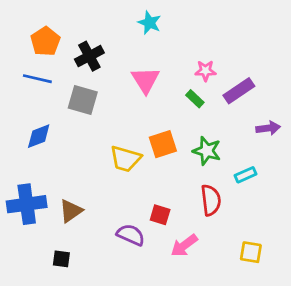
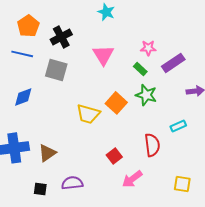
orange square: (163, 144) -> (116, 103), turned -30
green star: (207, 151) -> (146, 95), moved
red square: (160, 215) -> (114, 156), turned 35
purple semicircle: (131, 235) -> (72, 183), moved, turned -30

